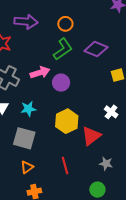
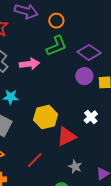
orange circle: (65, 24) -> (56, 21), moved
purple circle: (61, 83) -> (84, 76), moved
red line: (65, 166) -> (35, 160), turned 48

